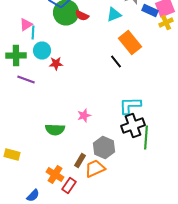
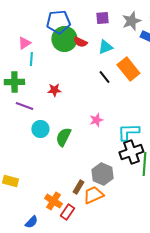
cyan triangle: (114, 14) -> (105, 47), moved
pink triangle: (26, 24) -> (24, 43), moved
cyan circle: (42, 50) -> (40, 129), moved
black line: (116, 62) -> (104, 77), moved
pink star: (84, 116) -> (96, 120), moved
green semicircle: (55, 130) -> (63, 137), moved, turned 114

